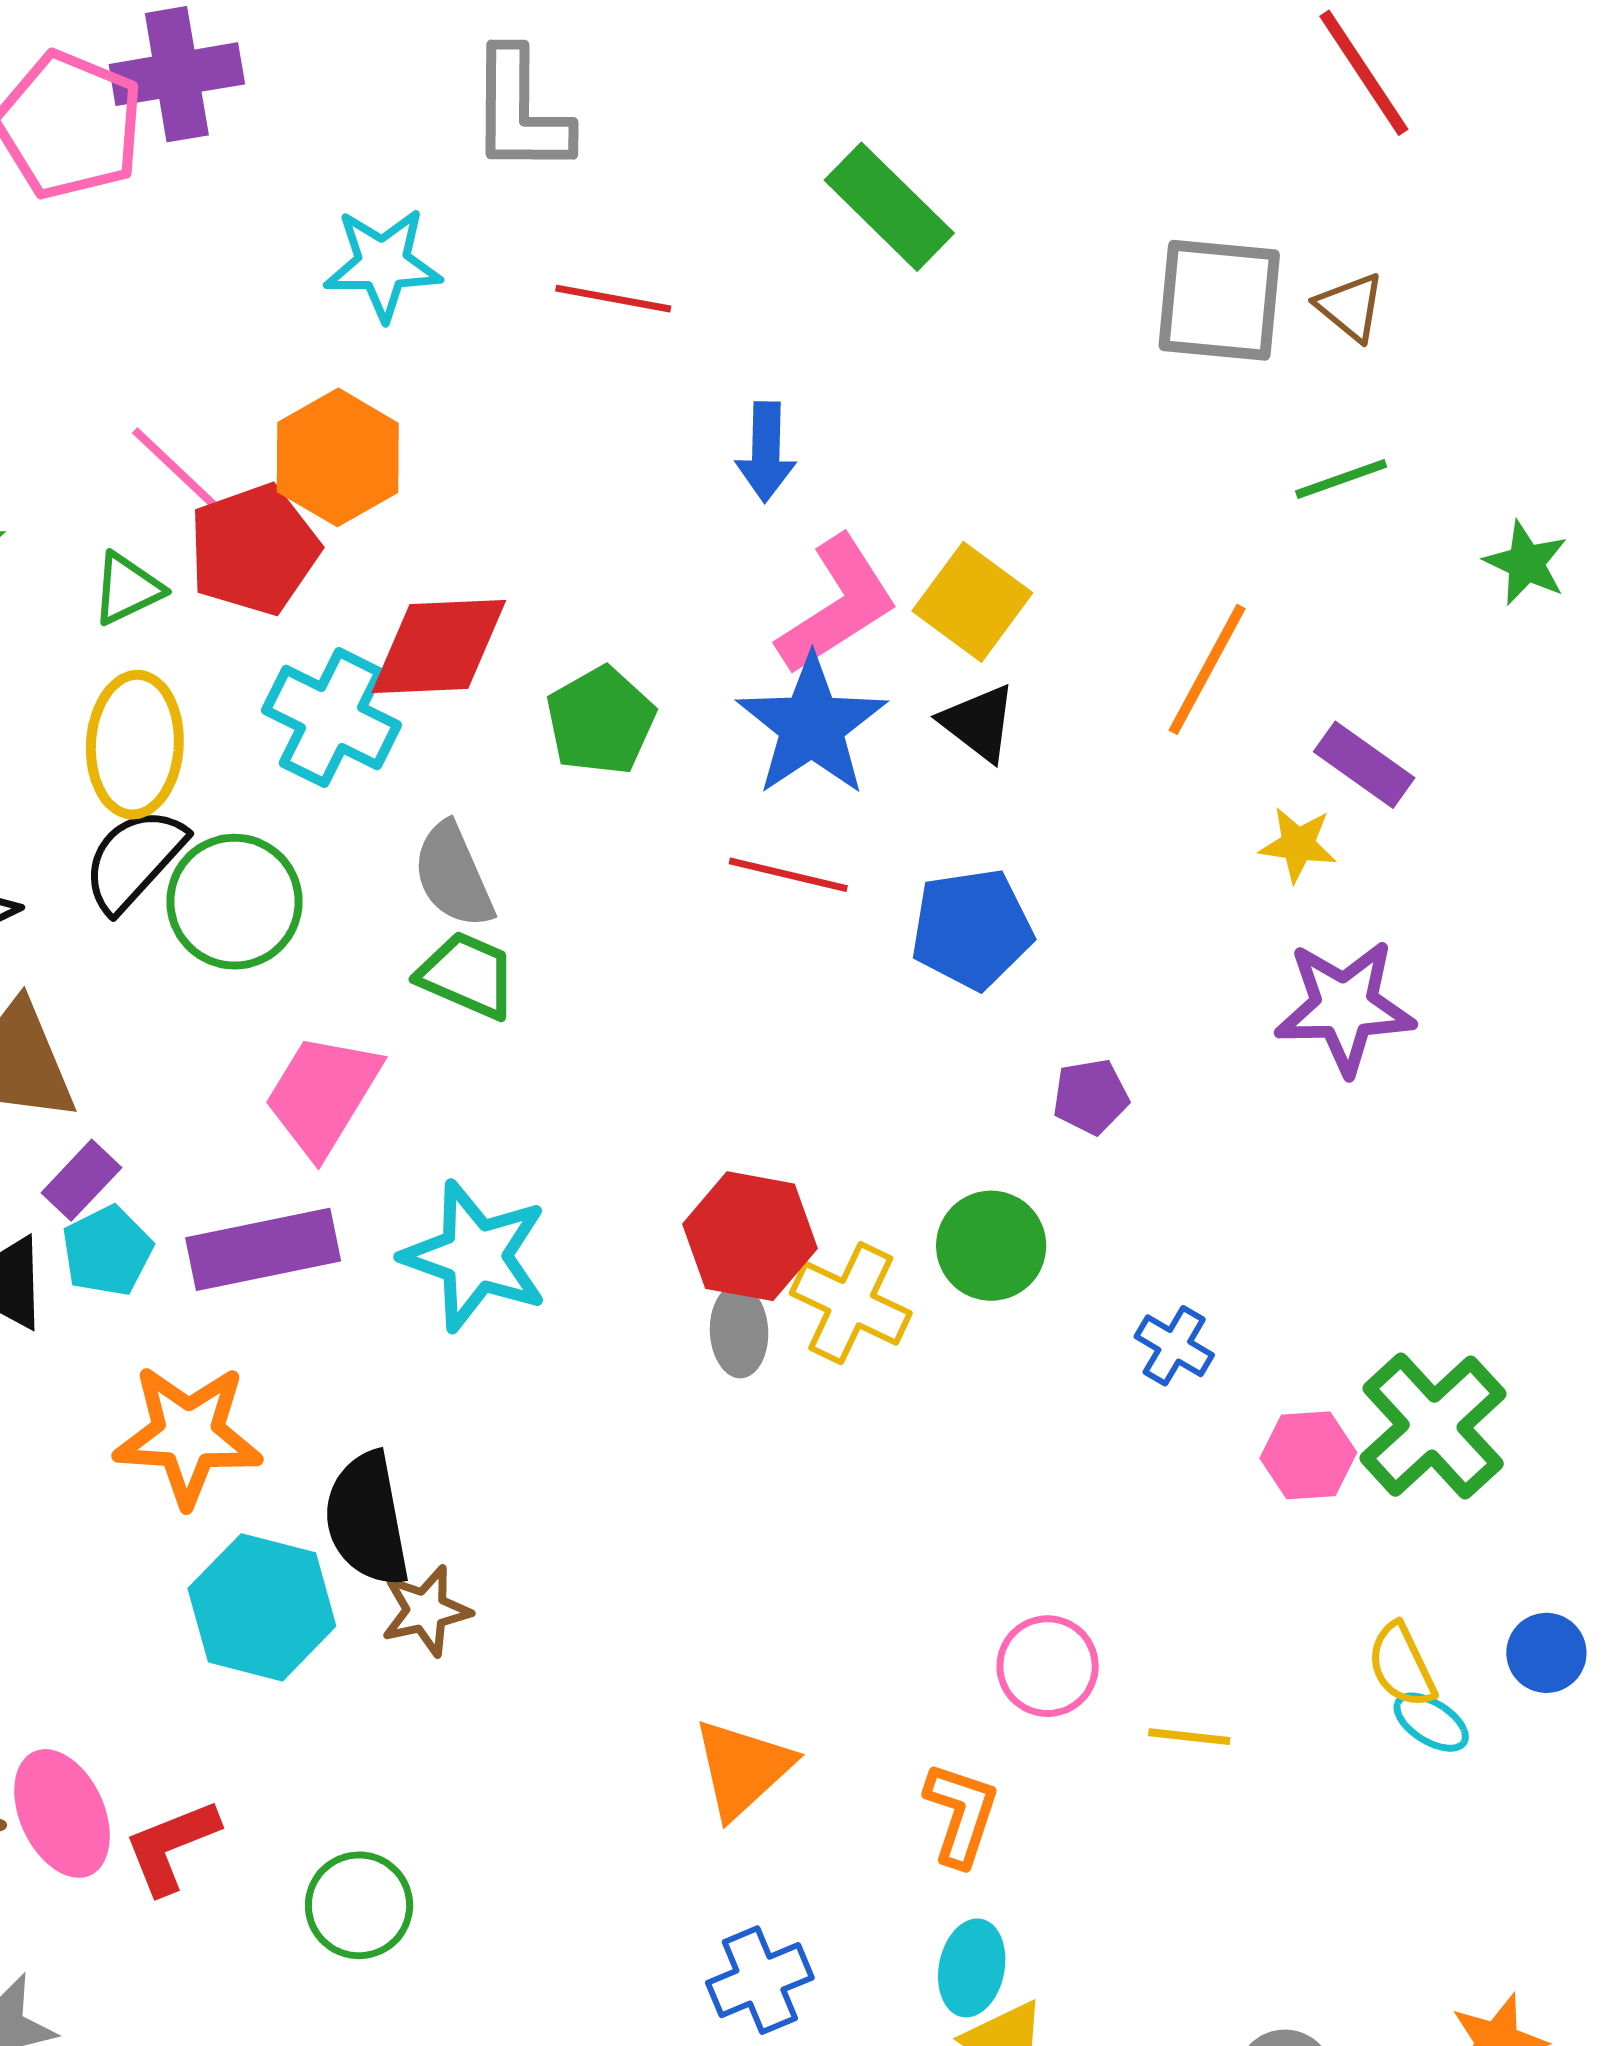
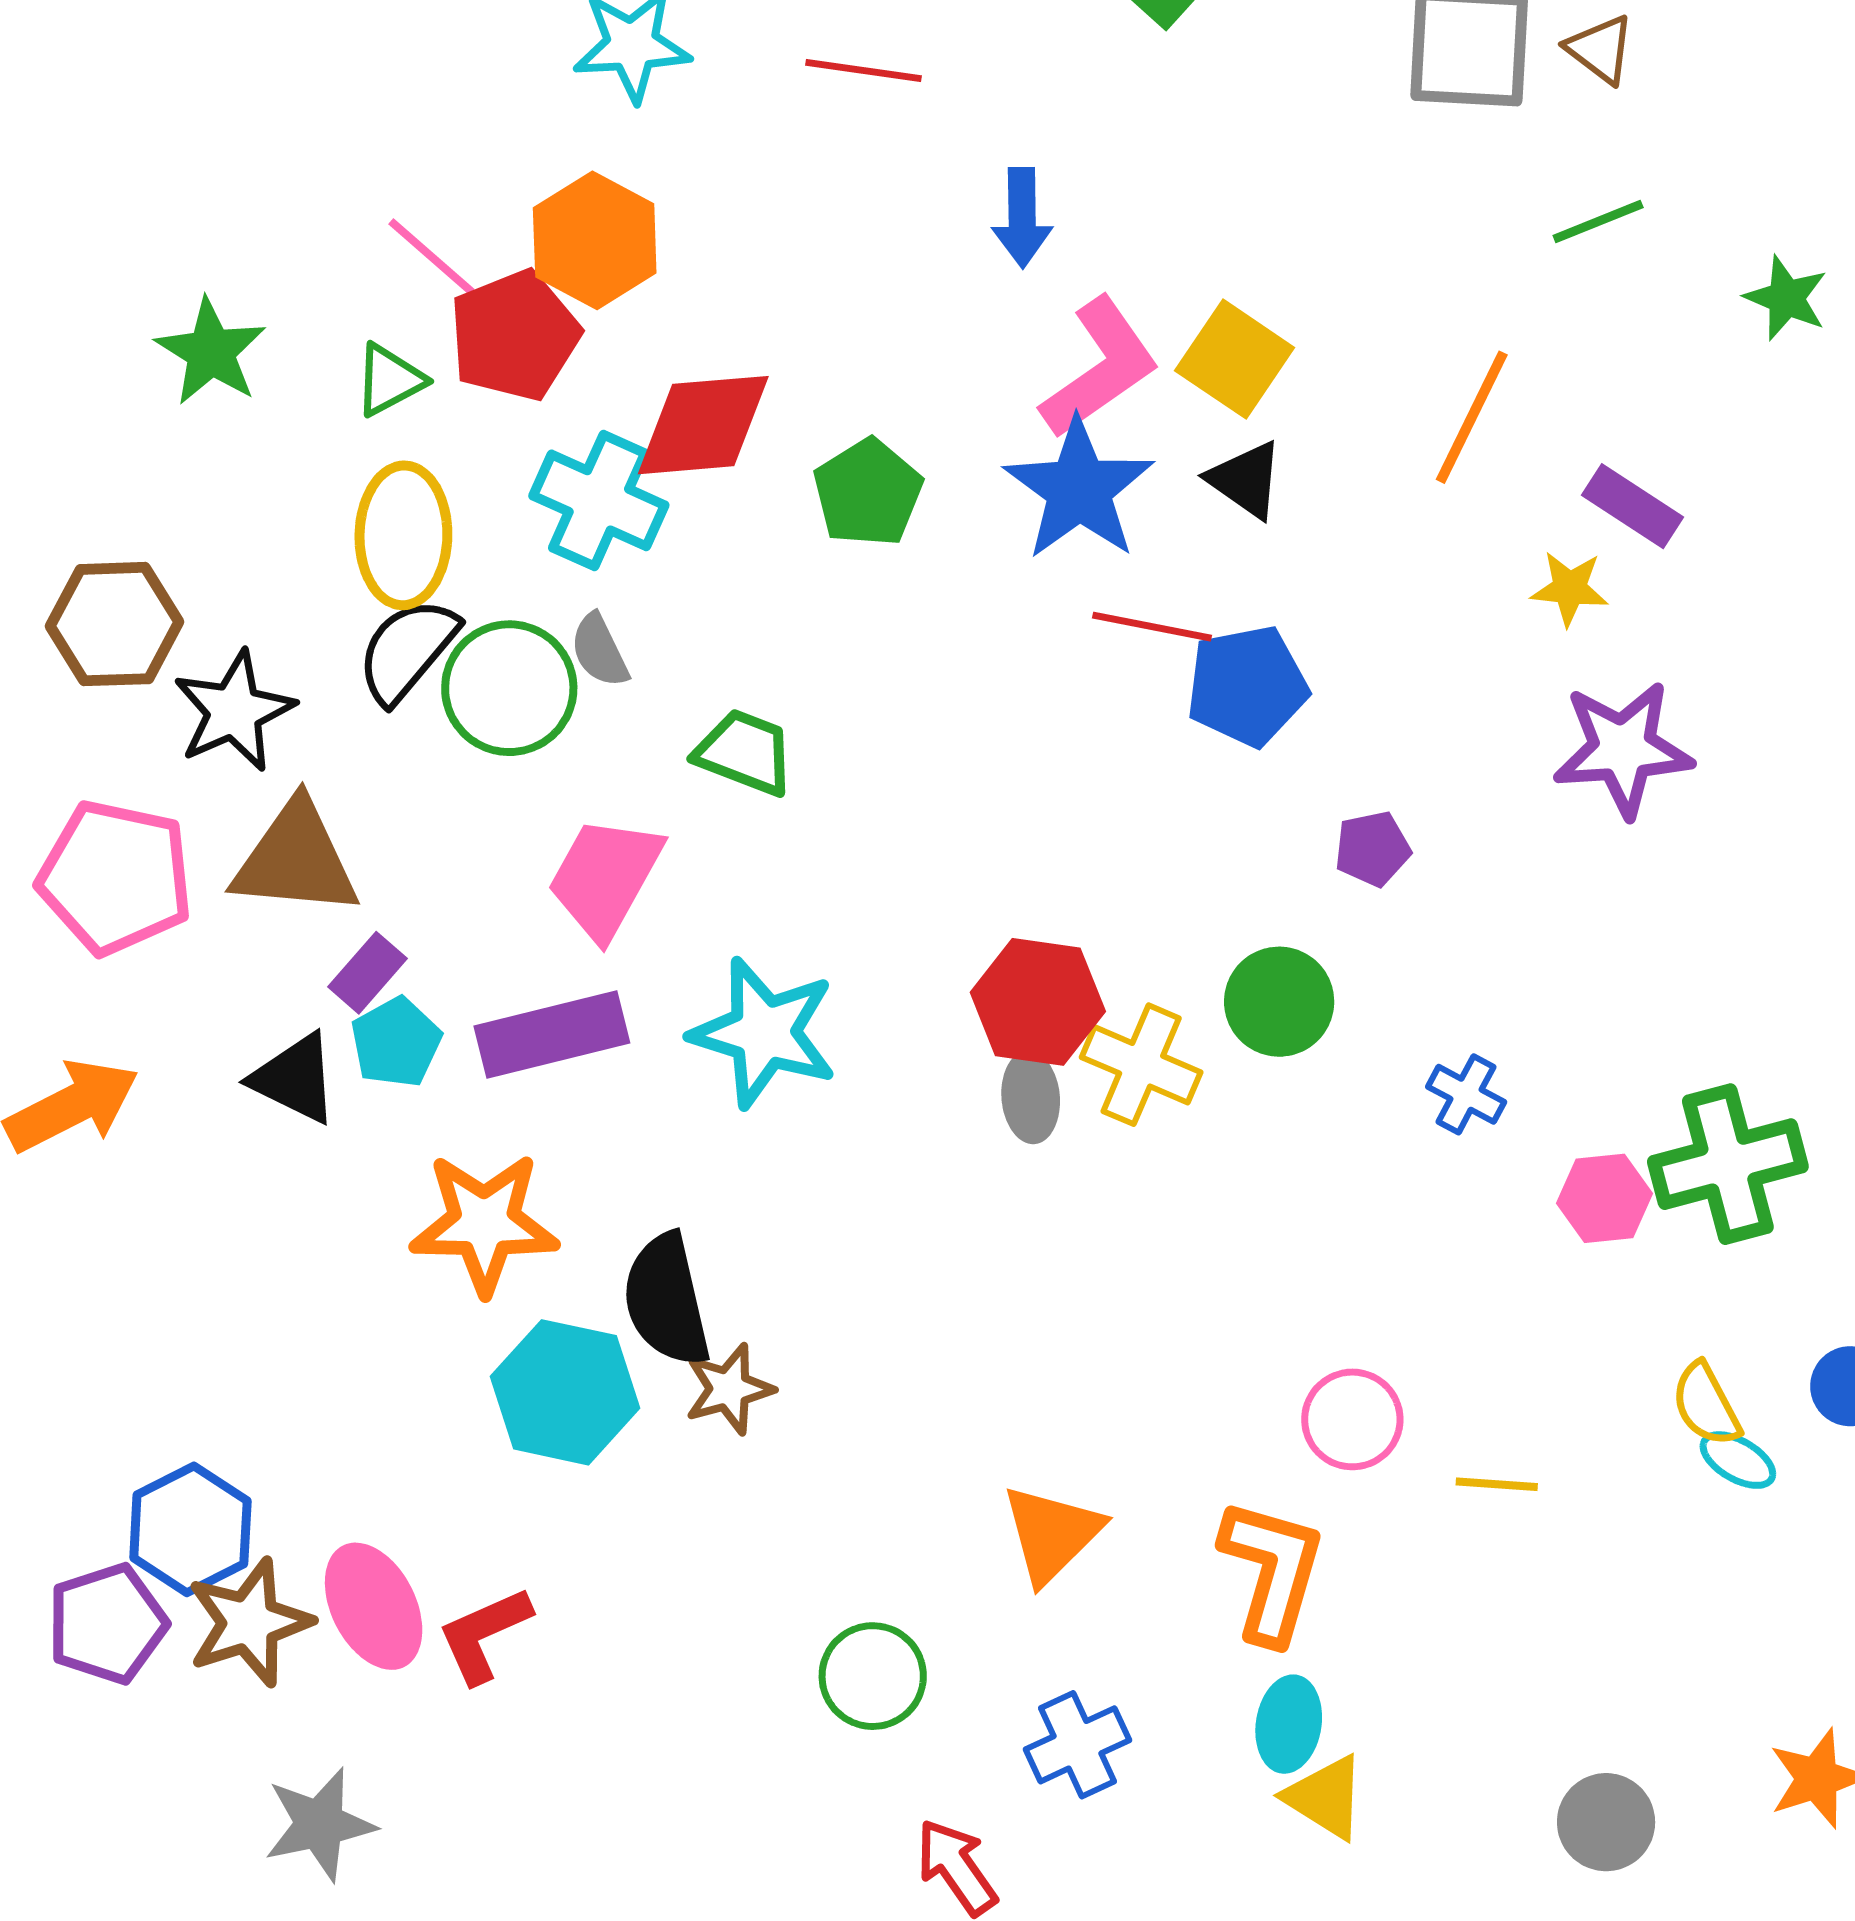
gray semicircle: (453, 875) -> (599, 651), moved, size x0.7
red line: (788, 875) -> (1152, 627), moved
green cross: (1433, 1426) -> (1728, 1164), turned 30
orange L-shape: (961, 1814) -> (1272, 1571), size x1.4
green circle: (359, 1905) -> (873, 1676), moved

